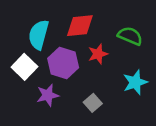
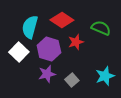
red diamond: (80, 26) -> (62, 20), turned 40
cyan star: (135, 82) -> (105, 76), moved
purple star: (48, 95) -> (47, 74), moved

